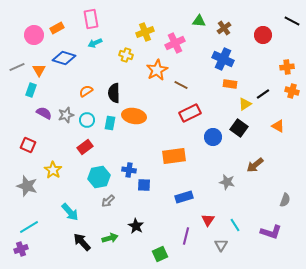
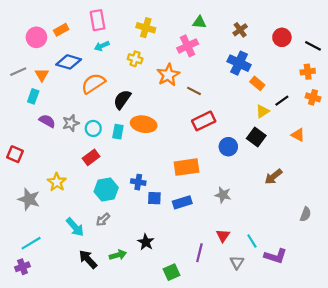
green triangle: (199, 21) -> (199, 22), moved
black line: (292, 21) -> (313, 46), moved
yellow cross: (145, 32) -> (146, 28), moved, turned 36
orange rectangle: (230, 84) -> (257, 83), moved, turned 32
orange semicircle: (86, 91) -> (93, 83), moved, size x1.6
black semicircle: (114, 93) -> (122, 100), turned 36
red square: (28, 145) -> (15, 154), moved
gray star: (227, 182) -> (223, 195), moved
blue rectangle: (184, 197) -> (182, 202), moved
gray arrow: (108, 201) -> (103, 220), moved
purple L-shape: (271, 232) -> (275, 256), moved

